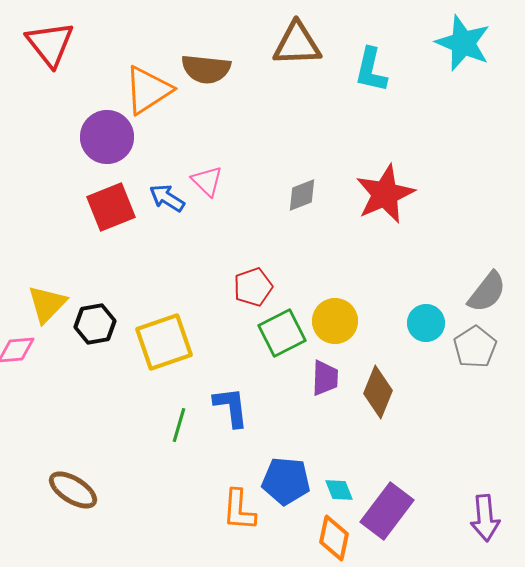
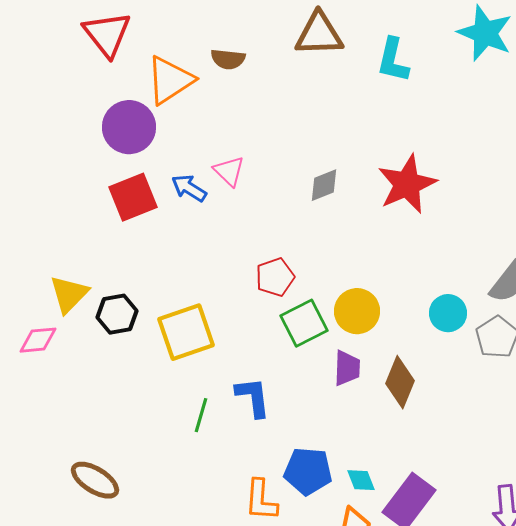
red triangle: (50, 44) -> (107, 34), moved
brown semicircle: (206, 69) -> (228, 59), size x0.7

